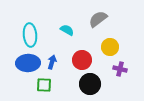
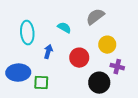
blue arrow: (52, 62) -> (48, 52), moved
blue ellipse: (28, 63) -> (18, 73), moved
black circle: (90, 84) -> (99, 83), moved

